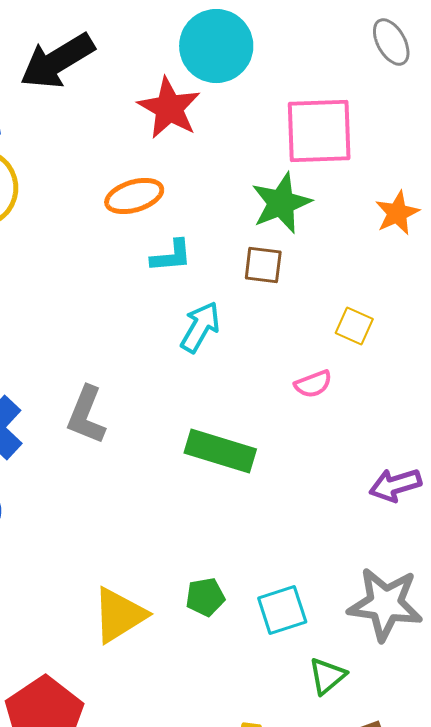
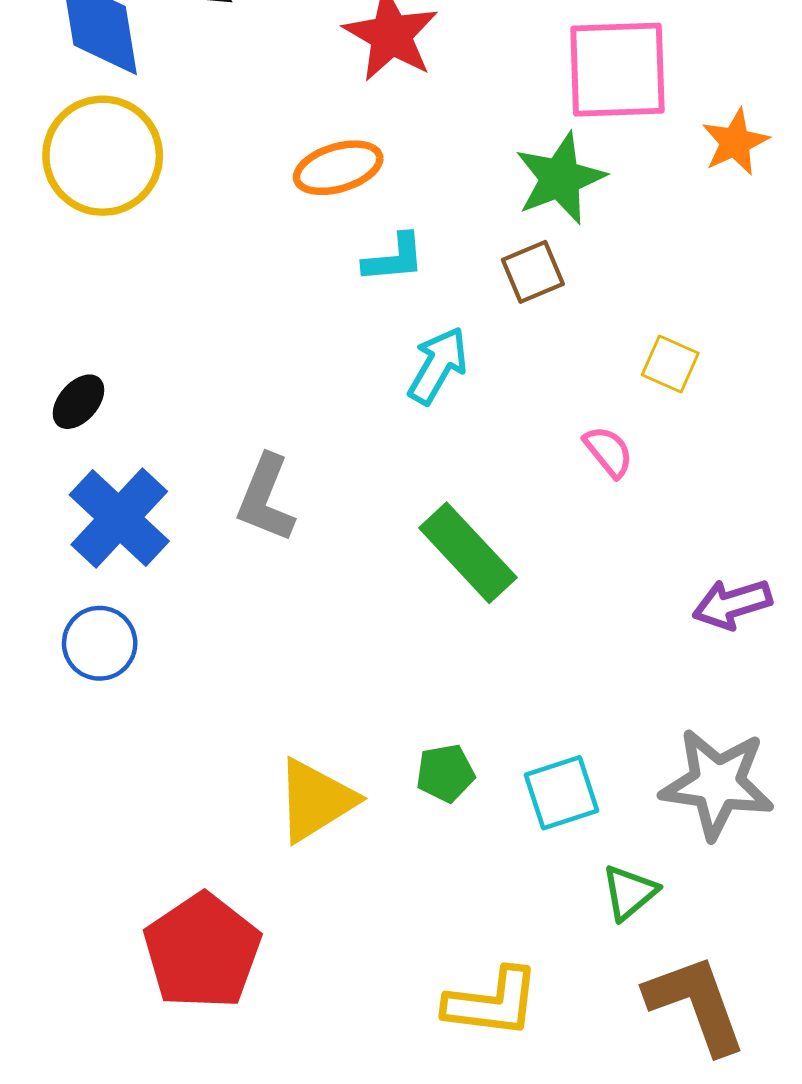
orange star: (397, 213) -> (735, 142), moved
brown square: (263, 265) -> (533, 272), turned -30
pink semicircle: (313, 384) -> (608, 452), turned -108
green rectangle: (220, 451) -> (468, 553), turned 30

